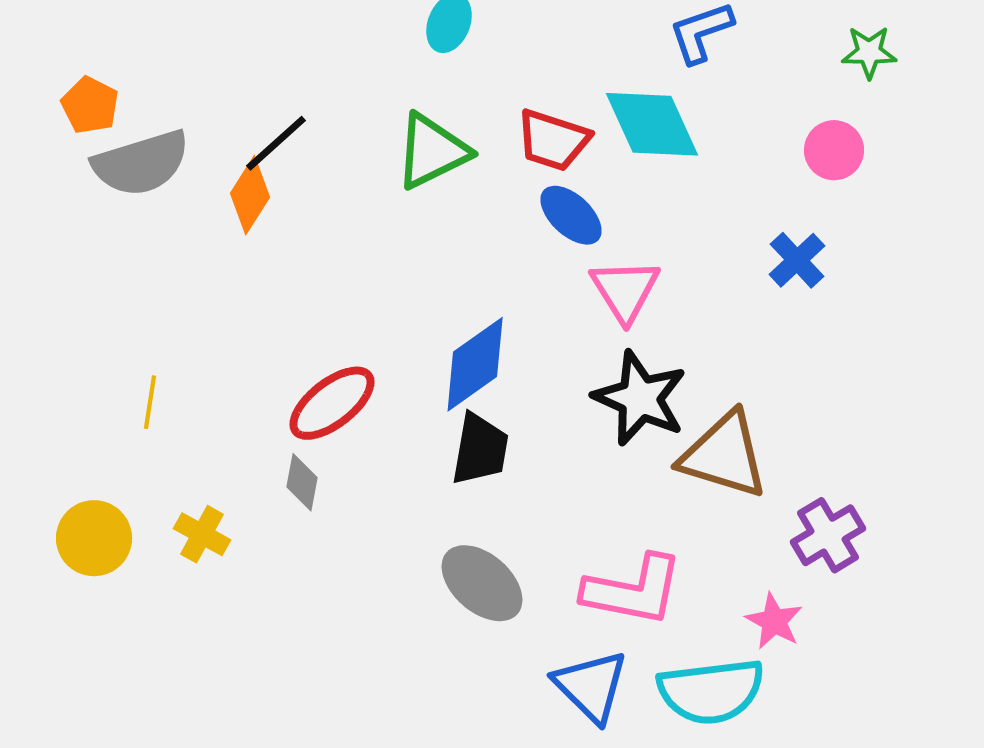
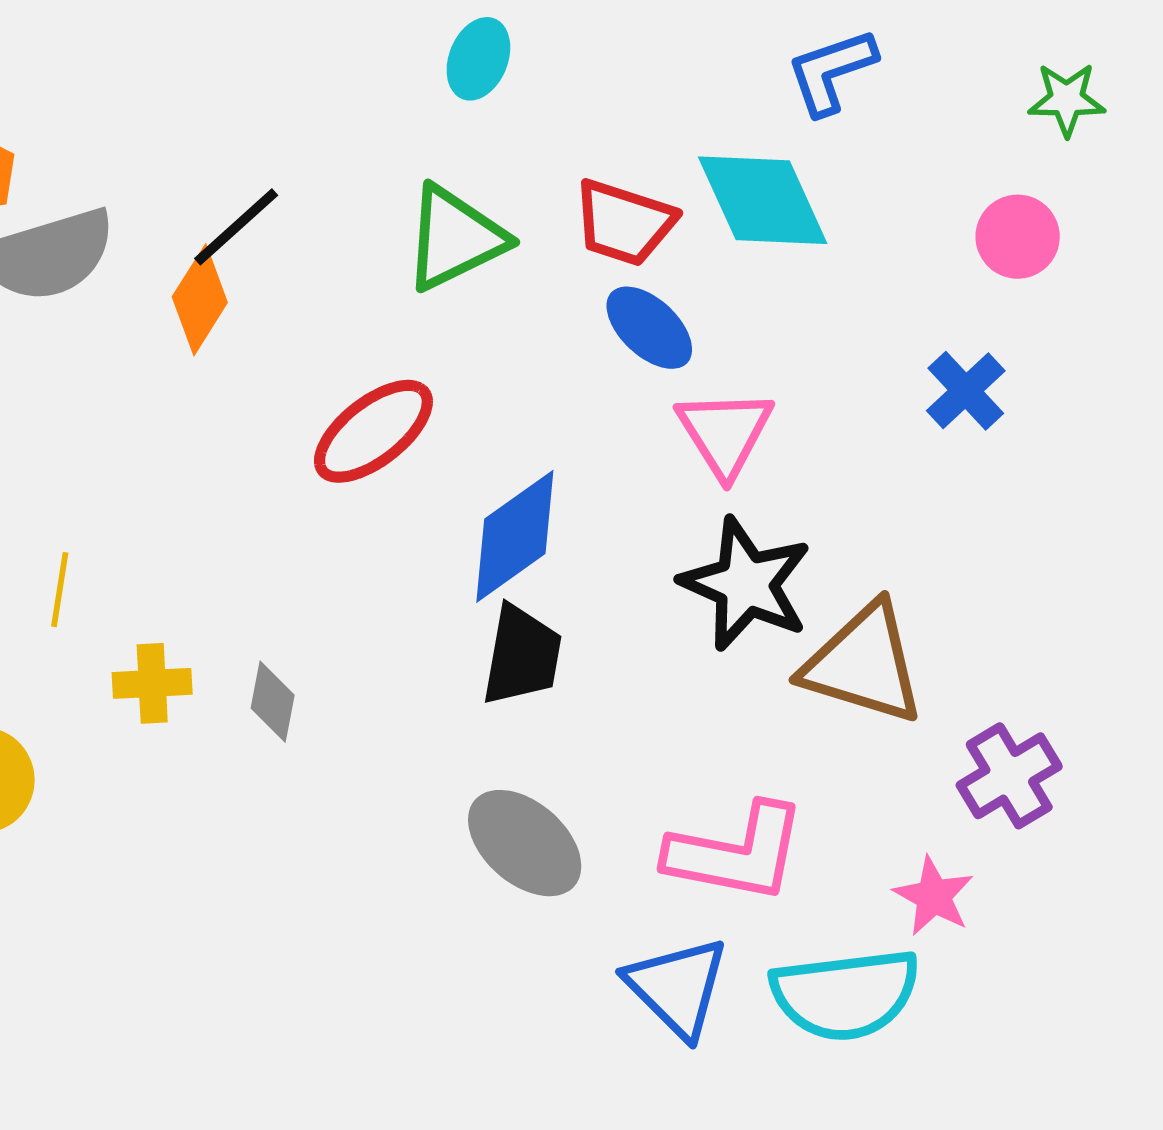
red ellipse: (332, 403) -> (373, 431), moved
yellow cross: (202, 534) -> (152, 683), moved, turned -32

